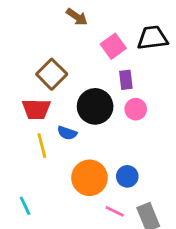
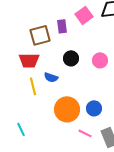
brown square: (52, 74) -> (40, 35), turned 30
purple rectangle: (126, 80) -> (62, 26), moved
black circle: (95, 106) -> (71, 58), size x0.6

